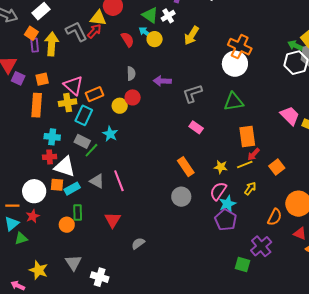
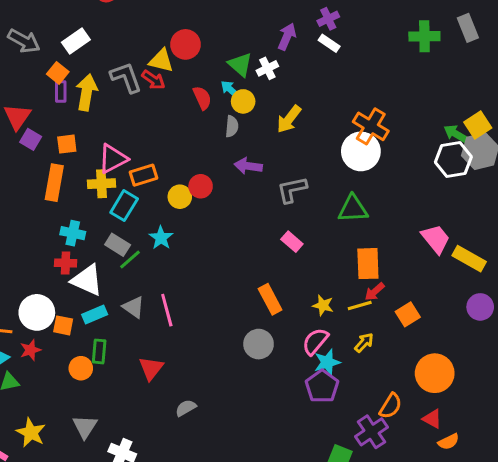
red arrow: (94, 31) -> (153, 80), turned 77
yellow arrow: (191, 35) -> (289, 119), moved
gray semicircle: (131, 74) -> (232, 126), moved
pink triangle: (73, 86) -> (113, 159), turned 45
orange square: (57, 185) -> (63, 325), moved
orange semicircle: (275, 217) -> (391, 406), moved

